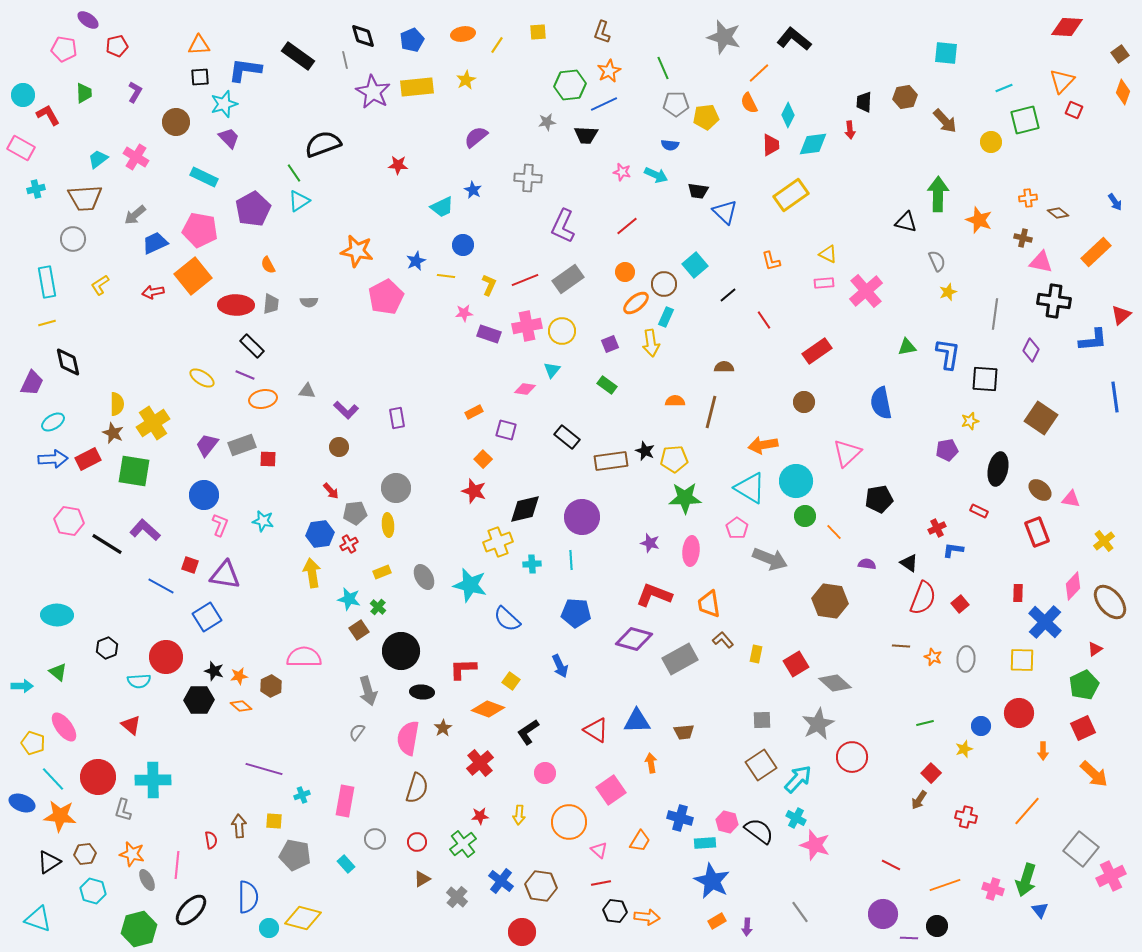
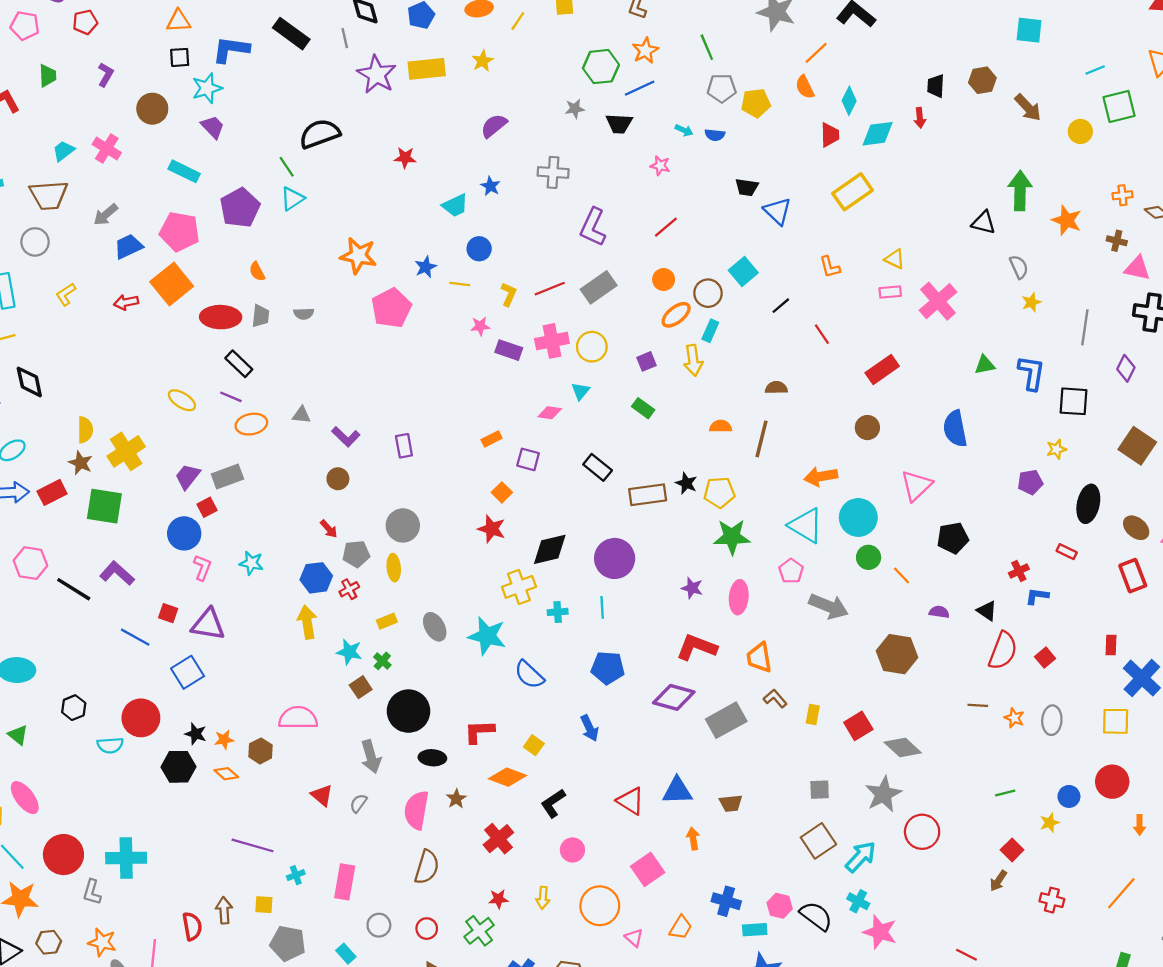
cyan arrow: (656, 175) -> (684, 130), moved, size x0.7
red square: (268, 459) -> (207, 507), moved, turned -30
red triangle: (131, 725) -> (322, 795), moved
red semicircle: (211, 840) -> (192, 926), size x1.4

